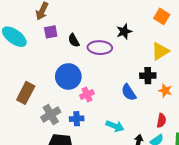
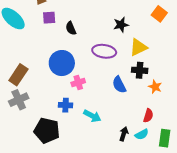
purple ellipse: (100, 48) -> (104, 51), moved
yellow triangle: (160, 51) -> (138, 47), moved
gray cross: (51, 115) -> (19, 100), moved
cyan arrow: (115, 126) -> (92, 116), moved

